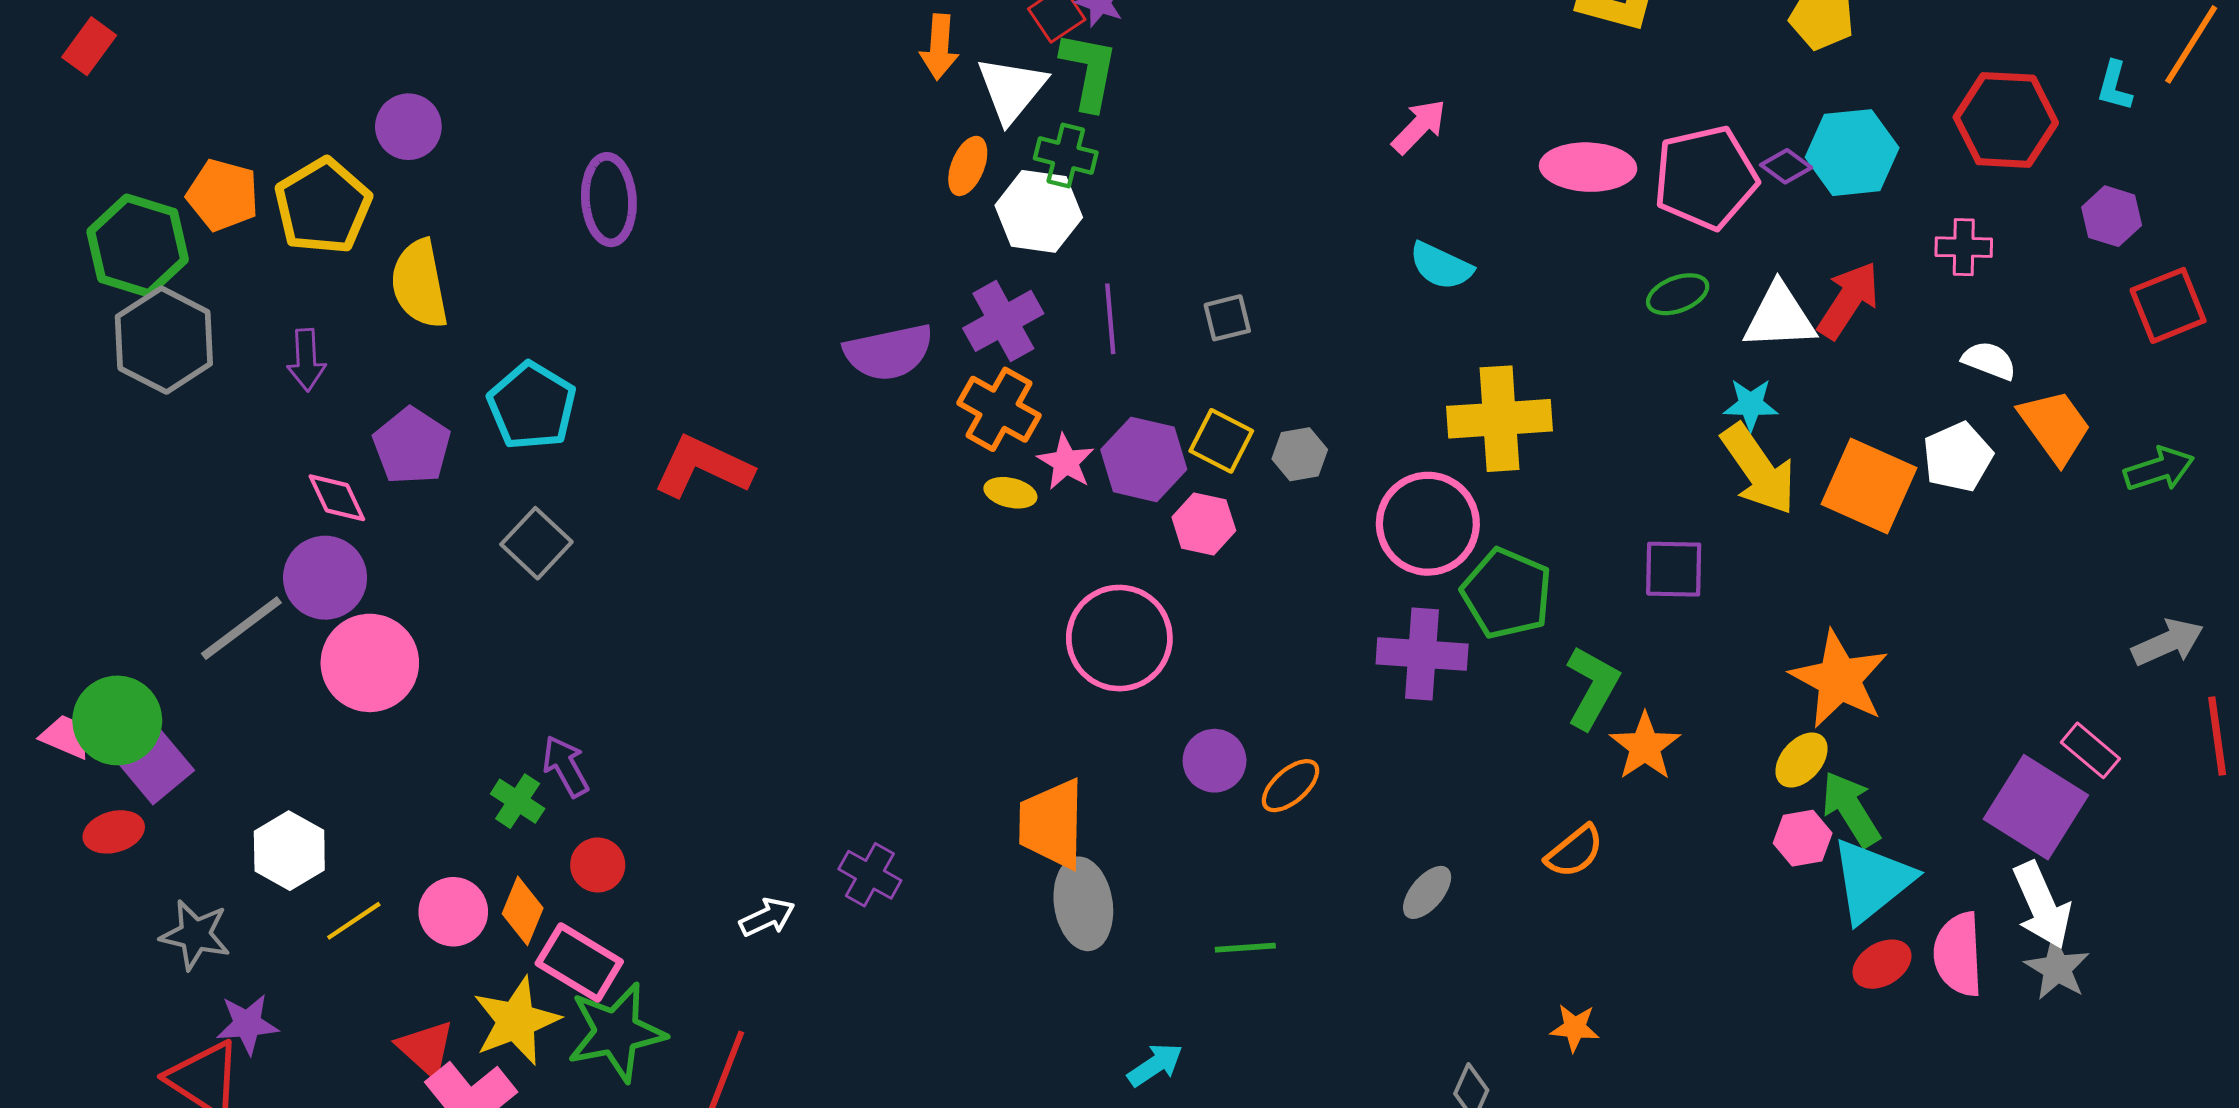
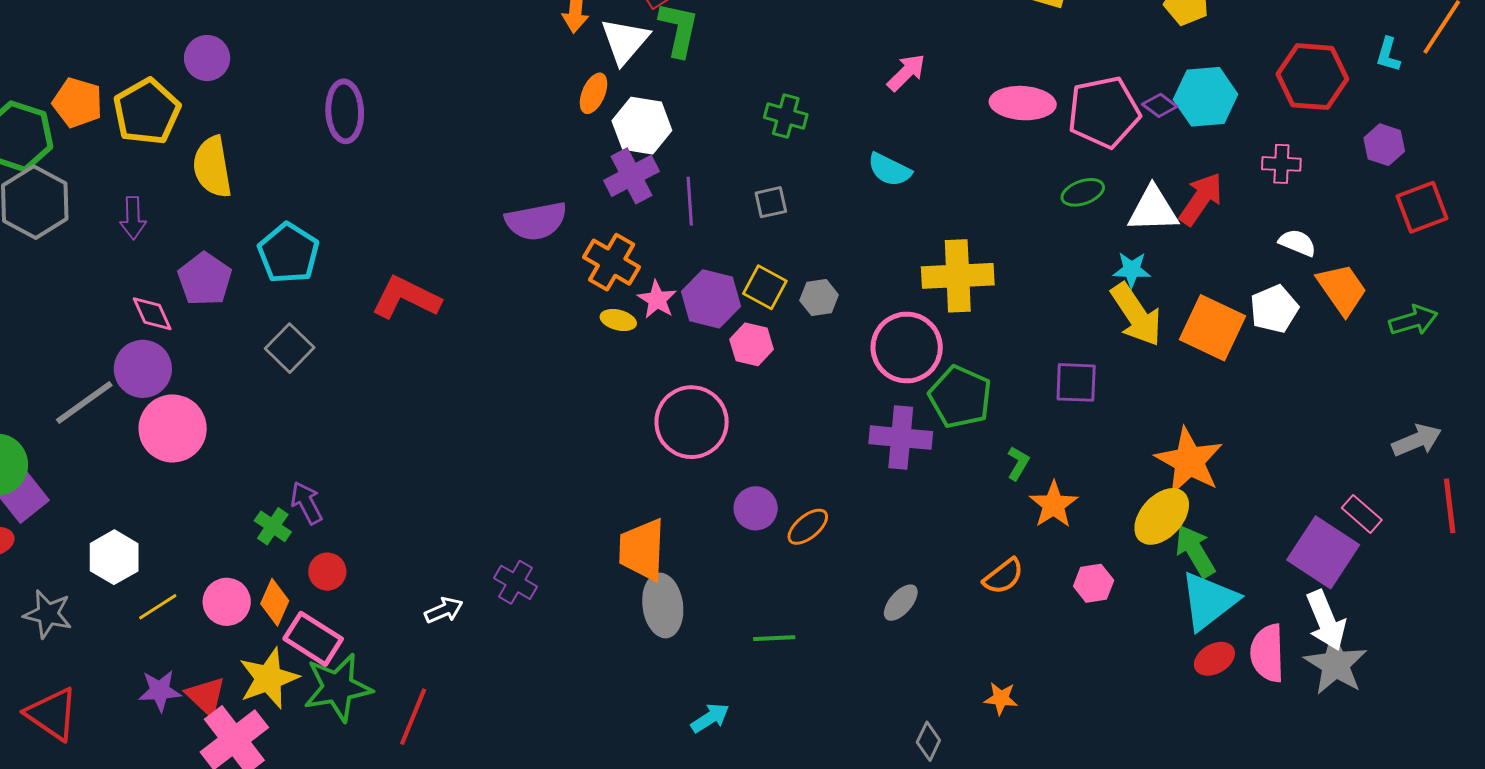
green cross: (1066, 155) -> (786, 116), moved
cyan semicircle: (1441, 266) -> (889, 170), moved
purple cross: (1003, 321) -> (632, 176), moved
green L-shape: (1592, 687) -> (1018, 463), size x0.6
yellow ellipse: (1801, 760) -> (1162, 516), size x1.5
pink hexagon: (1803, 838) -> (1094, 583), moved
gray star: (2057, 968) -> (1336, 664), size x1.4
purple star: (247, 1024) -> (160, 691), moved

